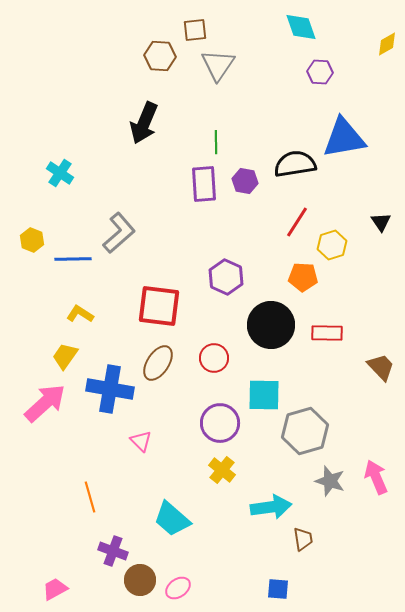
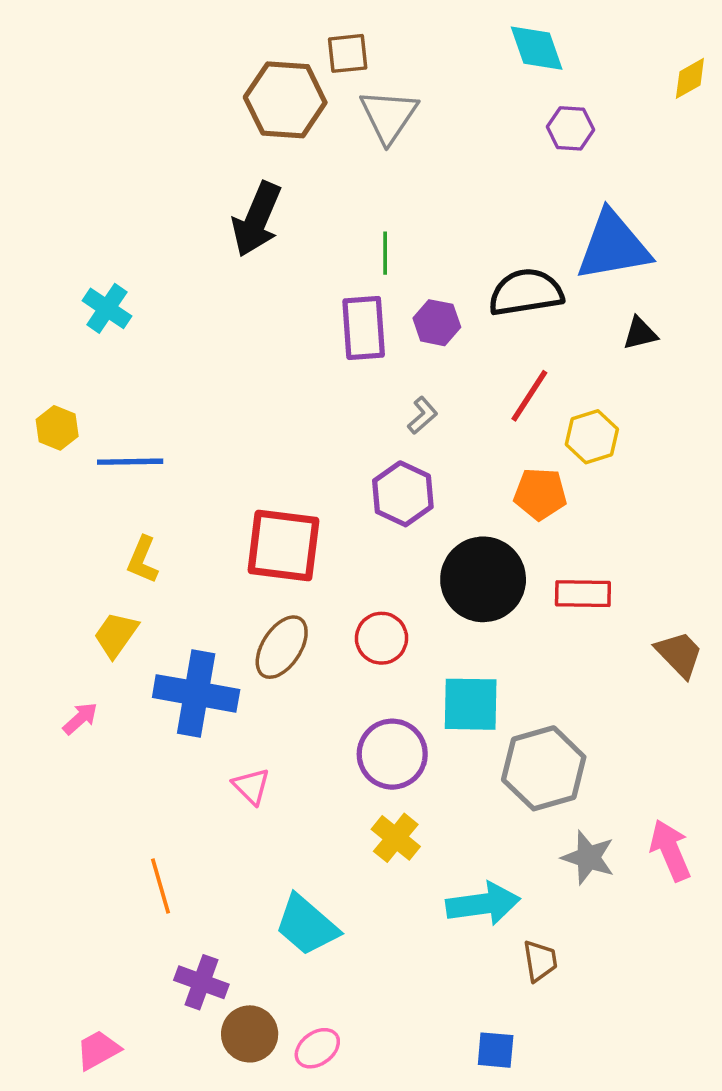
brown hexagon: (160, 56) -> (285, 100), size x1.4
black triangle: (381, 222) -> (640, 333), moved, turned 50
gray L-shape: (119, 233) -> (423, 415), moved, size x0.5
yellow L-shape: (80, 314) -> (143, 560), turned -100
pink arrow: (45, 403) -> (80, 718), size x0.5

